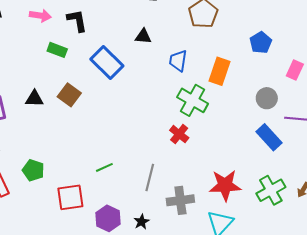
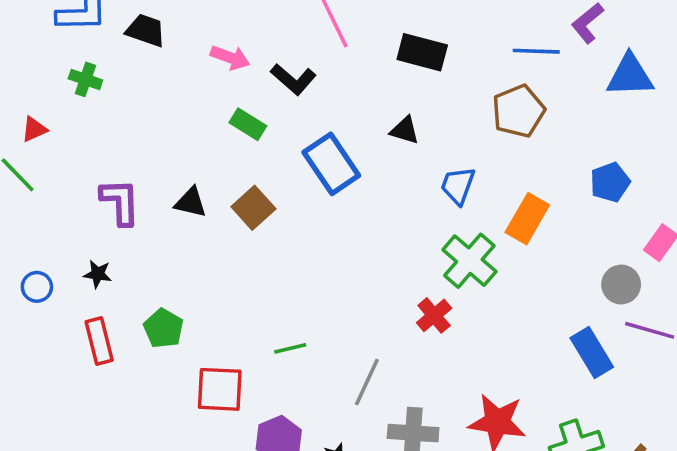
black L-shape: (77, 21) -> (293, 79), turned 130
gray circle: (267, 98) -> (621, 284), moved

